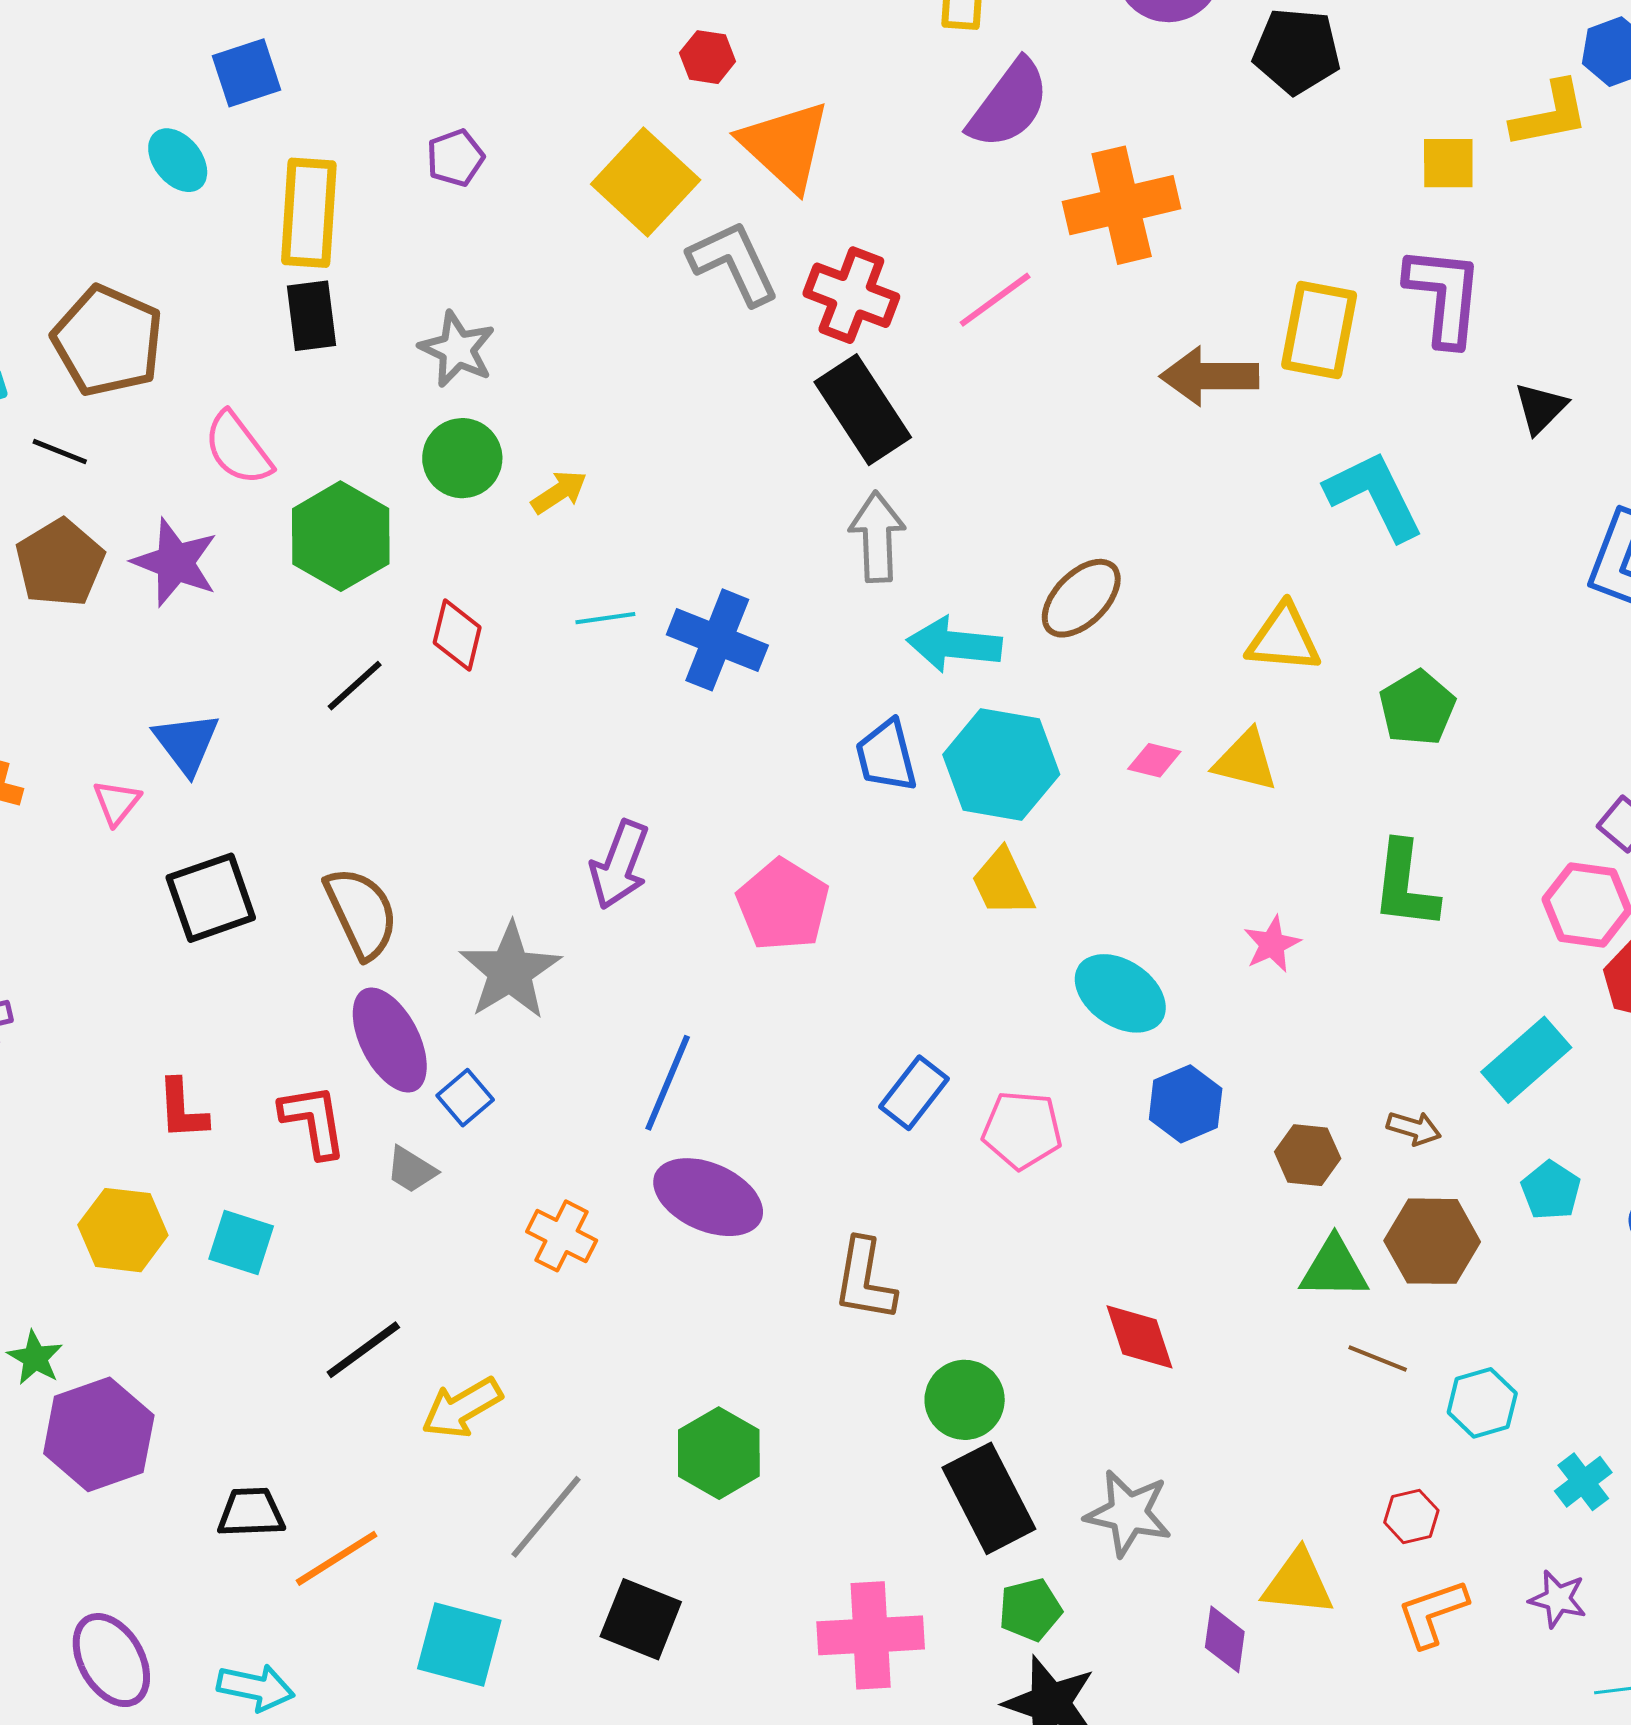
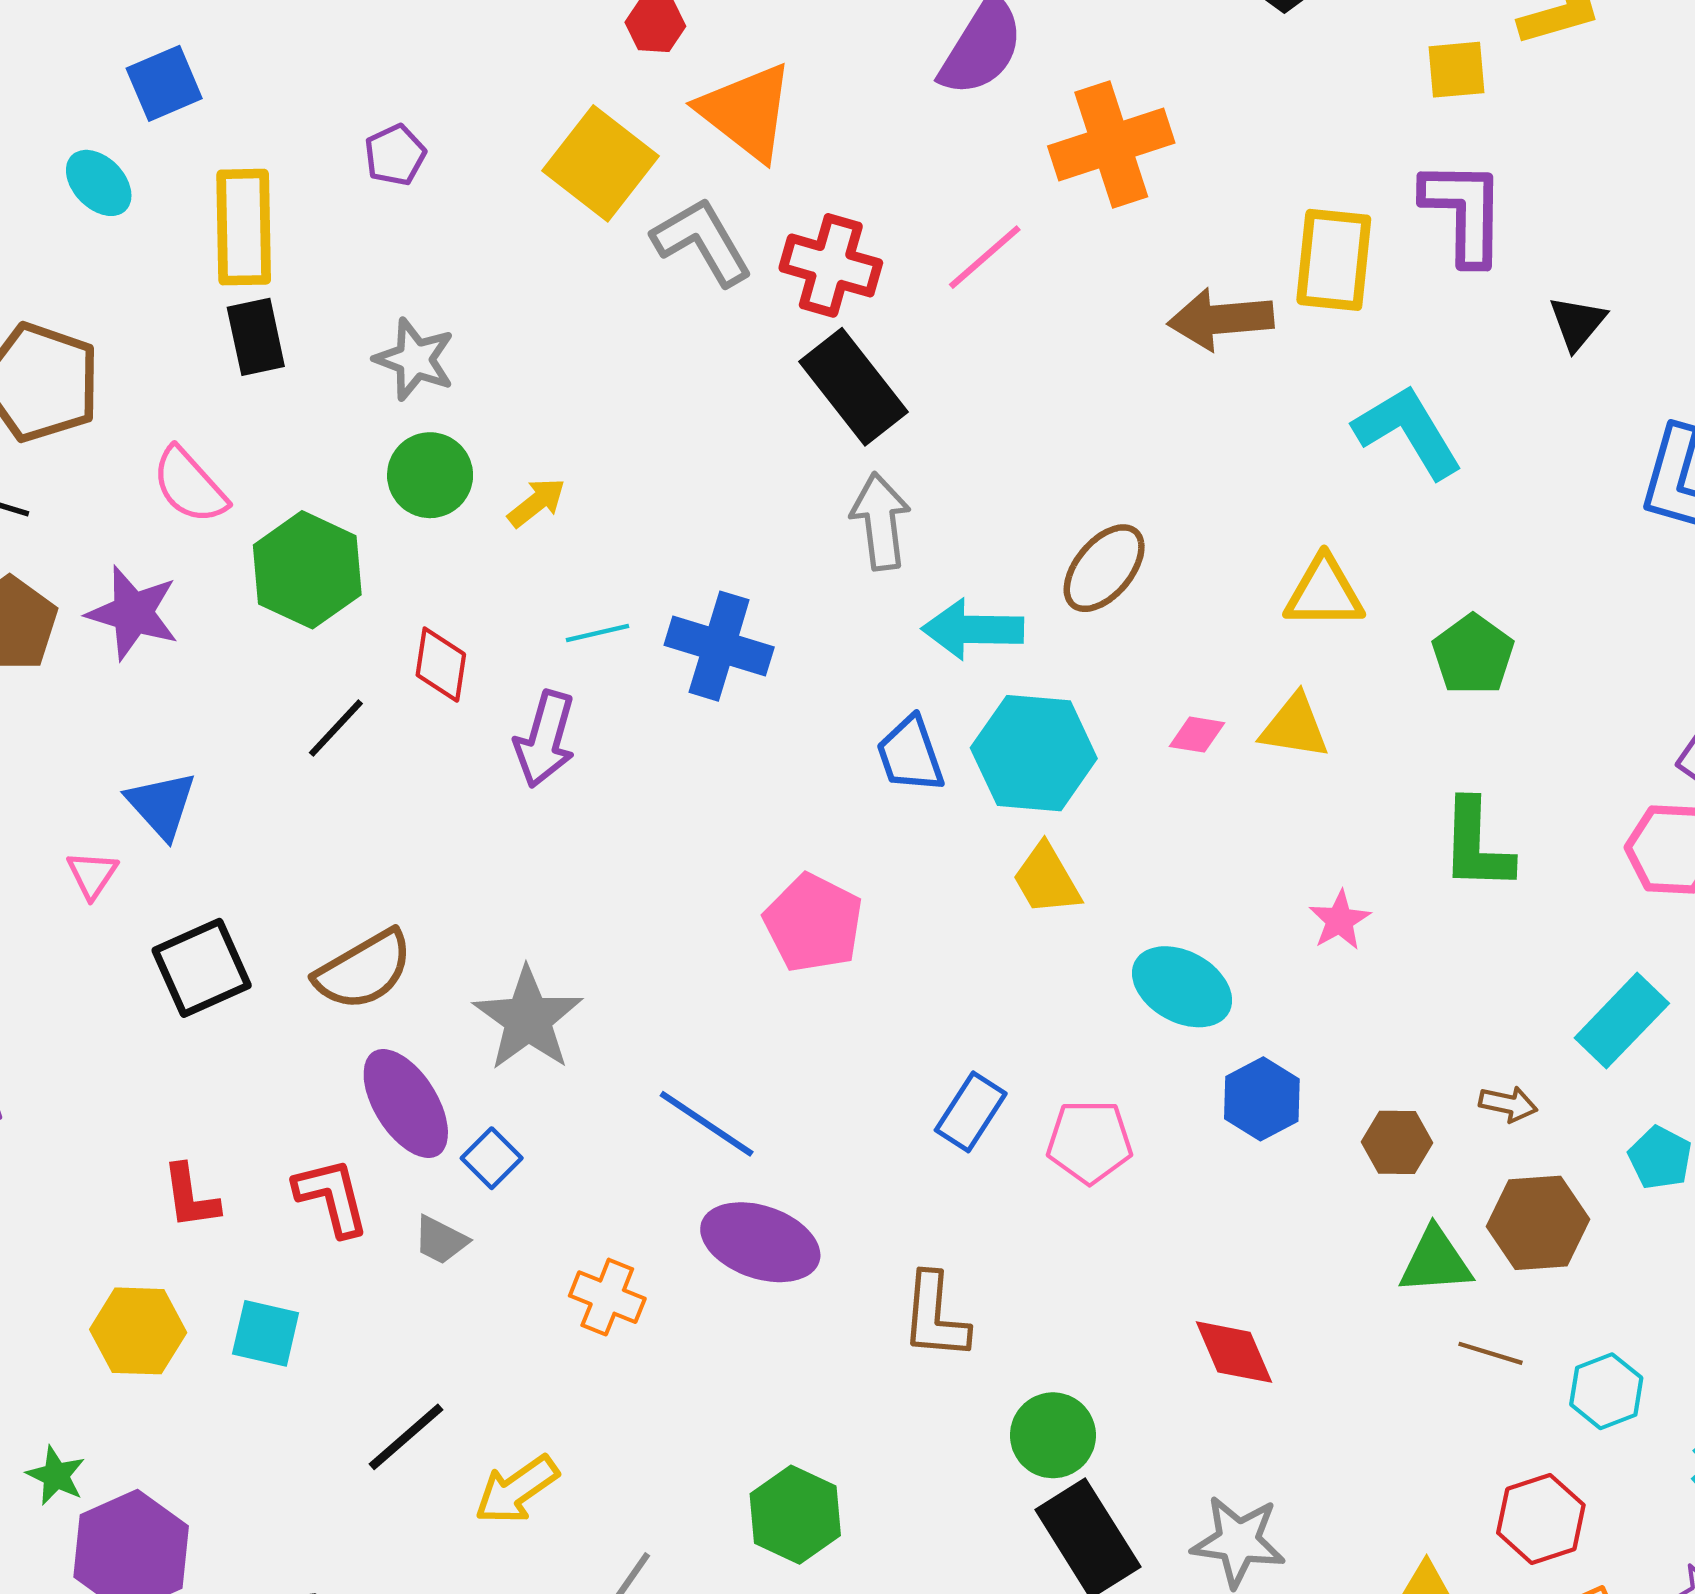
purple arrow: (619, 865) -> (545, 739), moved
brown semicircle: (361, 913) -> (364, 970), turned 90
blue line: (668, 1083) -> (707, 1124), turned -74
red hexagon: (1411, 1516) -> (1541, 1519), size x1.5

